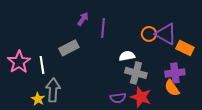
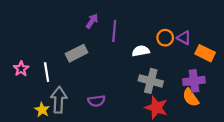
purple triangle: (166, 34) -> (184, 38), size x0.6
white semicircle: (127, 56) -> (141, 51), moved
pink star: (19, 62) -> (21, 69), size x0.6
purple semicircle: (118, 98) -> (96, 101), moved

